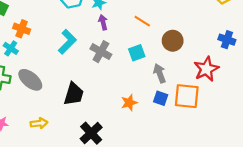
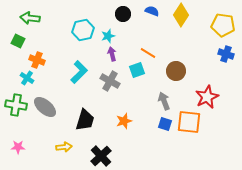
blue cross: (227, 40) -> (226, 54), moved
cyan square: (137, 53) -> (137, 70), moved
orange star: (129, 103) -> (124, 121), moved
yellow arrow: (39, 123) -> (64, 147), moved

